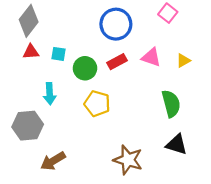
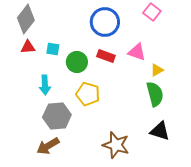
yellow triangle: (183, 61) -> (157, 70), moved
red rectangle: (117, 62) -> (106, 56), turned 48
gray hexagon: (28, 126) -> (57, 116), moved

